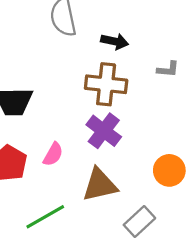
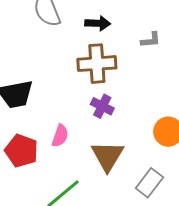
purple cross: (104, 131) -> (102, 106), size x0.7
brown triangle: (100, 185) -> (107, 156), turned -36

